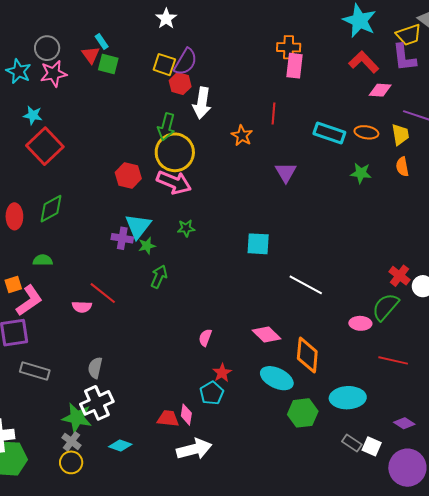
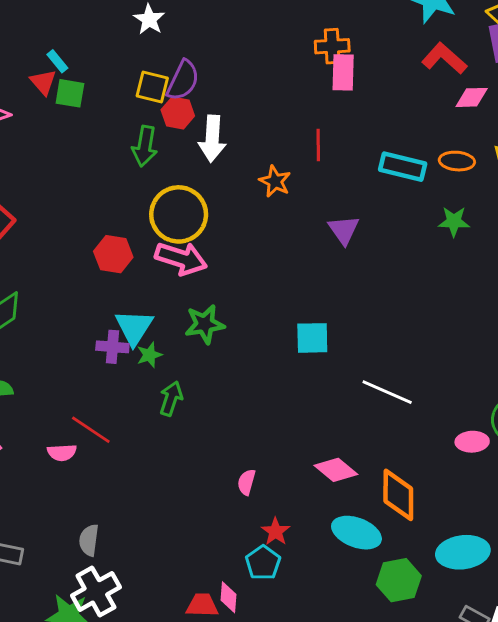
green arrow: (166, 127) -> (145, 146), moved
green star: (186, 228) -> (205, 324), size x1.5

